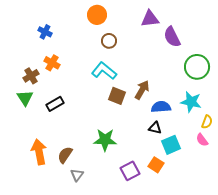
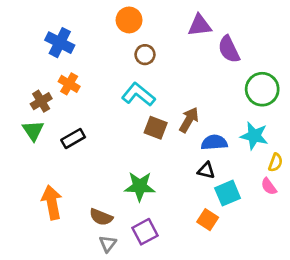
blue cross: (45, 32) -> (60, 43), size x1.5
brown semicircle: (65, 155) -> (101, 217), moved, turned -102
purple square: (130, 171) -> (145, 232), moved
gray triangle: (77, 175) -> (108, 244), moved

